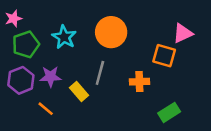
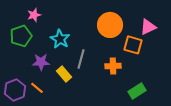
pink star: (13, 19) -> (34, 15), moved
orange circle: (111, 32) -> (110, 25), moved
cyan star: (64, 37) -> (60, 39), moved
purple hexagon: (21, 80) -> (15, 90), moved

